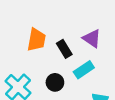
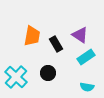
cyan rectangle: (84, 70) -> (86, 57), moved

